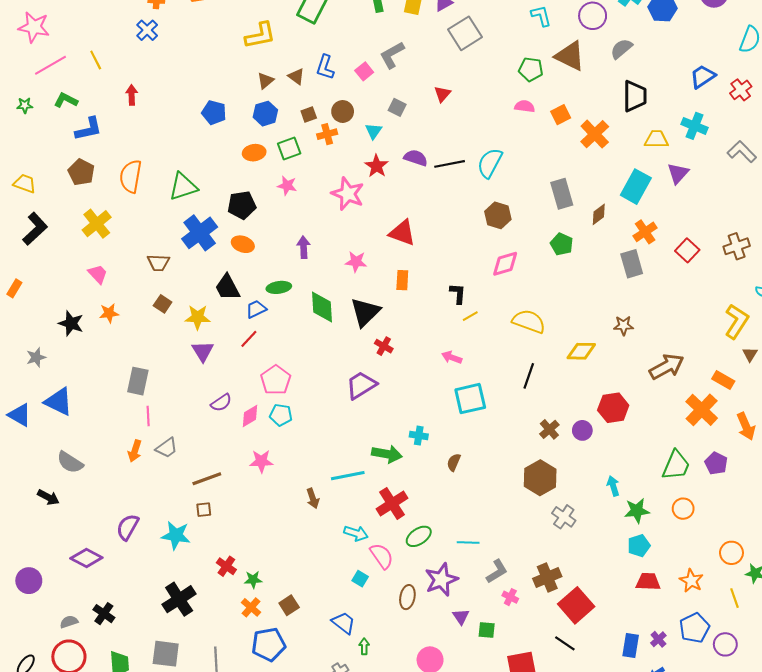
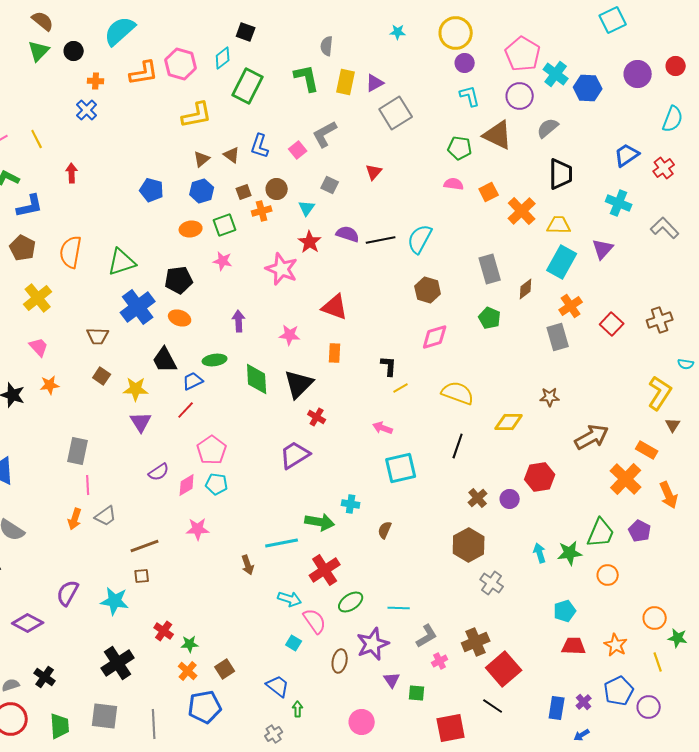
yellow trapezoid: (656, 139) -> (559, 225), moved
green star: (637, 511) -> (570, 553), moved
pink cross: (510, 597) -> (440, 661), turned 35

